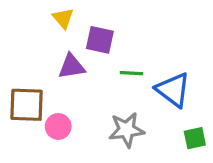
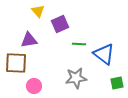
purple square: (100, 40) -> (60, 24), turned -36
purple triangle: (72, 67) -> (29, 40), moved
pink circle: (58, 126) -> (34, 86), moved

